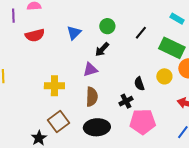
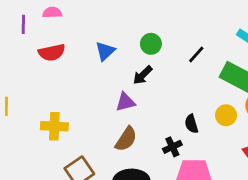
yellow cross: (54, 86) -> (54, 126), moved
brown semicircle: (92, 97) -> (126, 139), turned 30

